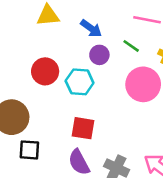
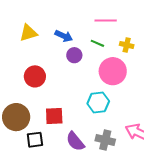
cyan hexagon: (80, 82) -> (98, 102), moved
red square: (83, 128) -> (54, 116), moved

